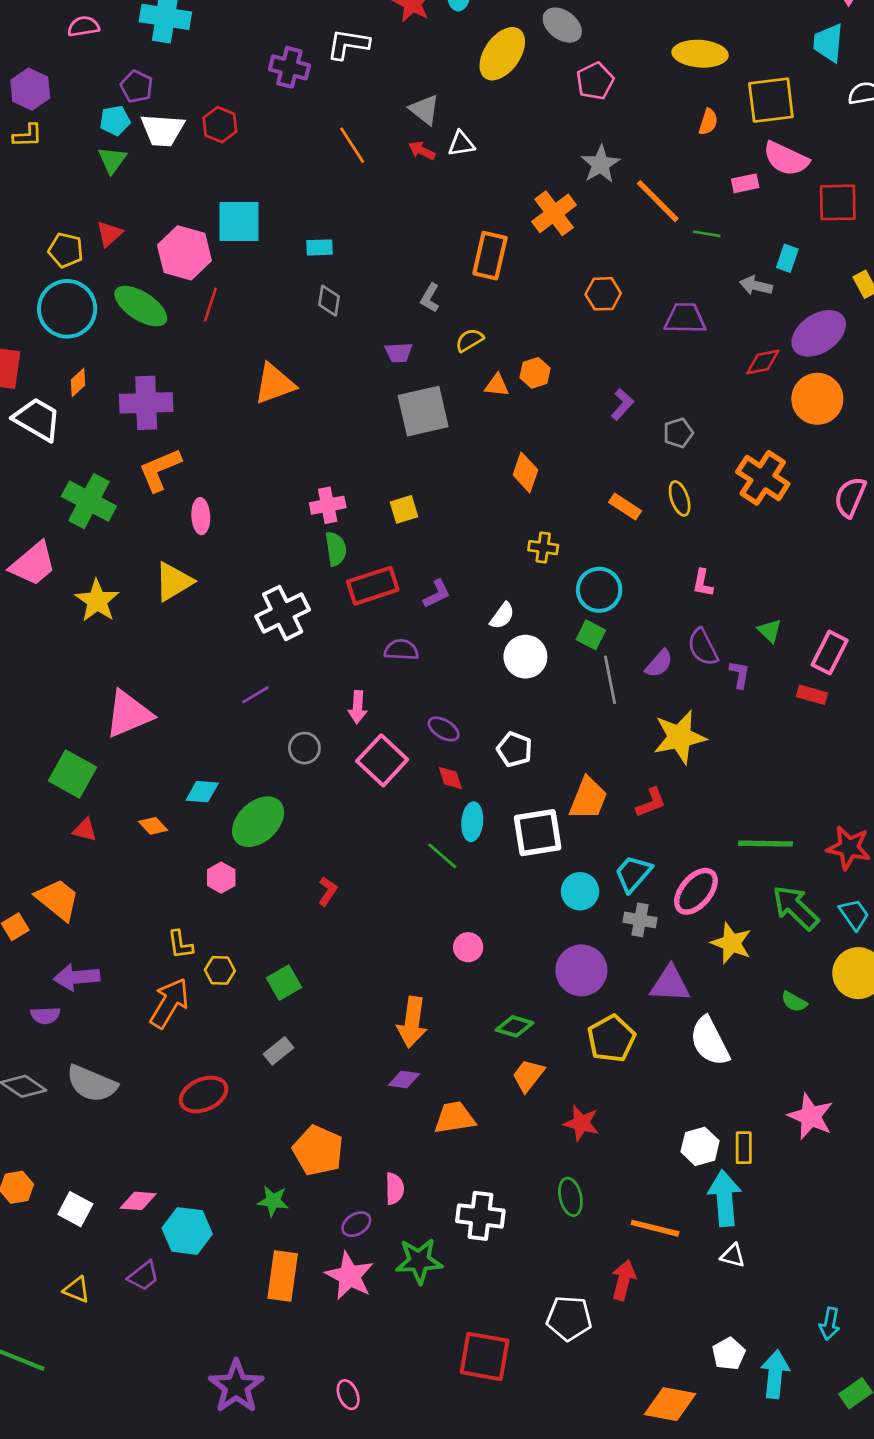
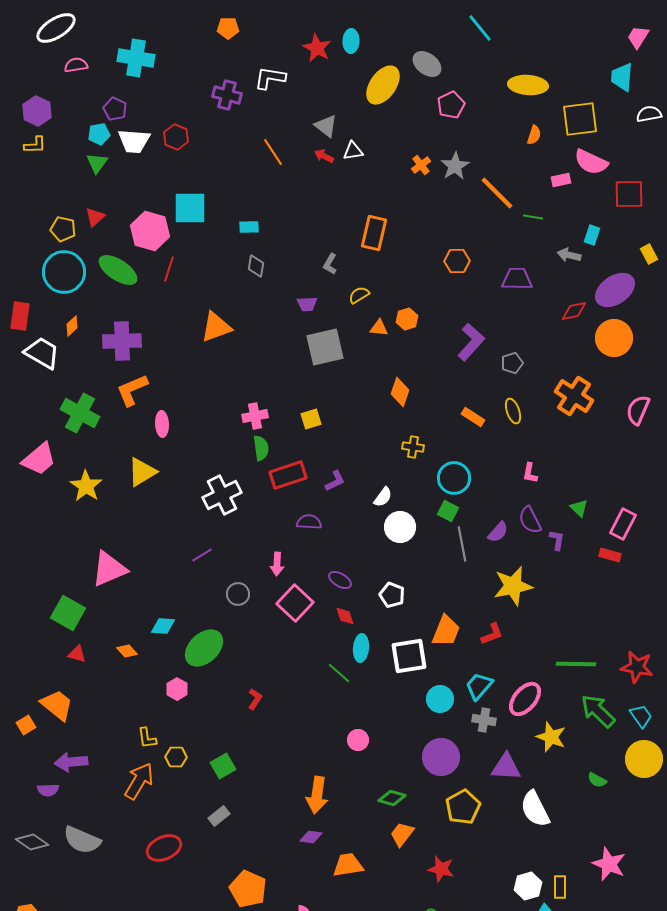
orange cross: (554, 213) -> (421, 165), moved, size x0.6
purple L-shape: (622, 404) -> (471, 342), size x1.6

